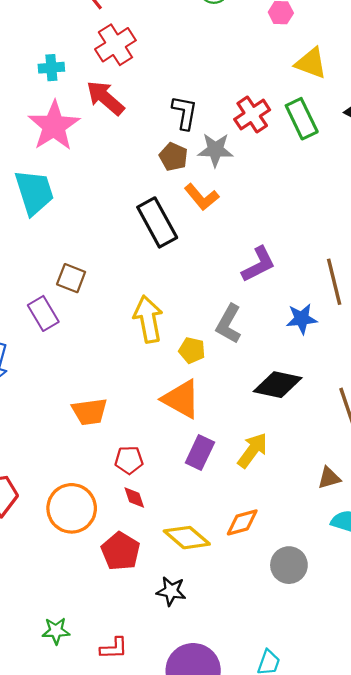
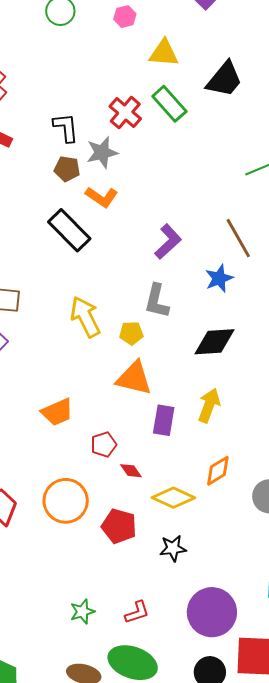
red diamond: (134, 497) -> (131, 471), moved

